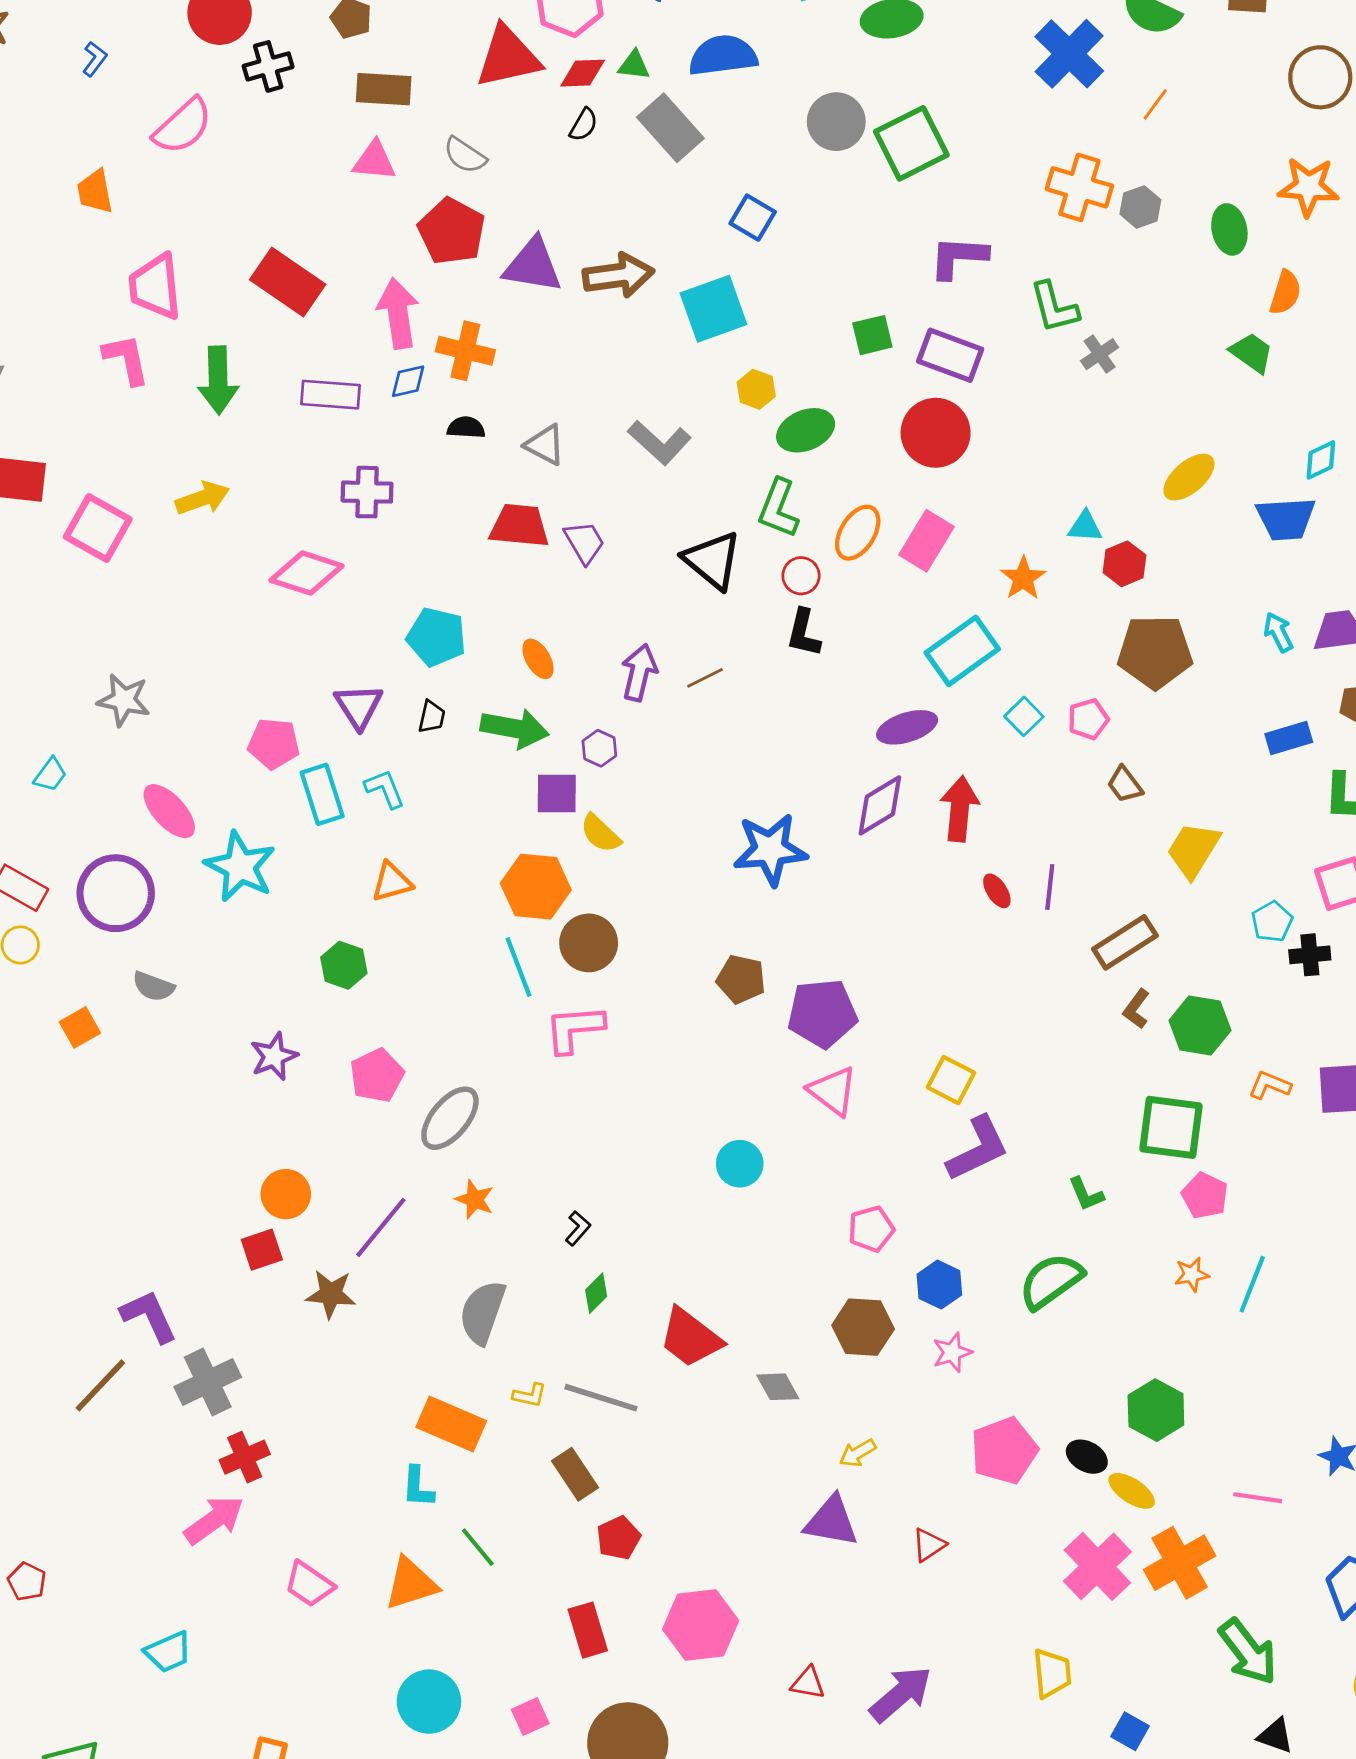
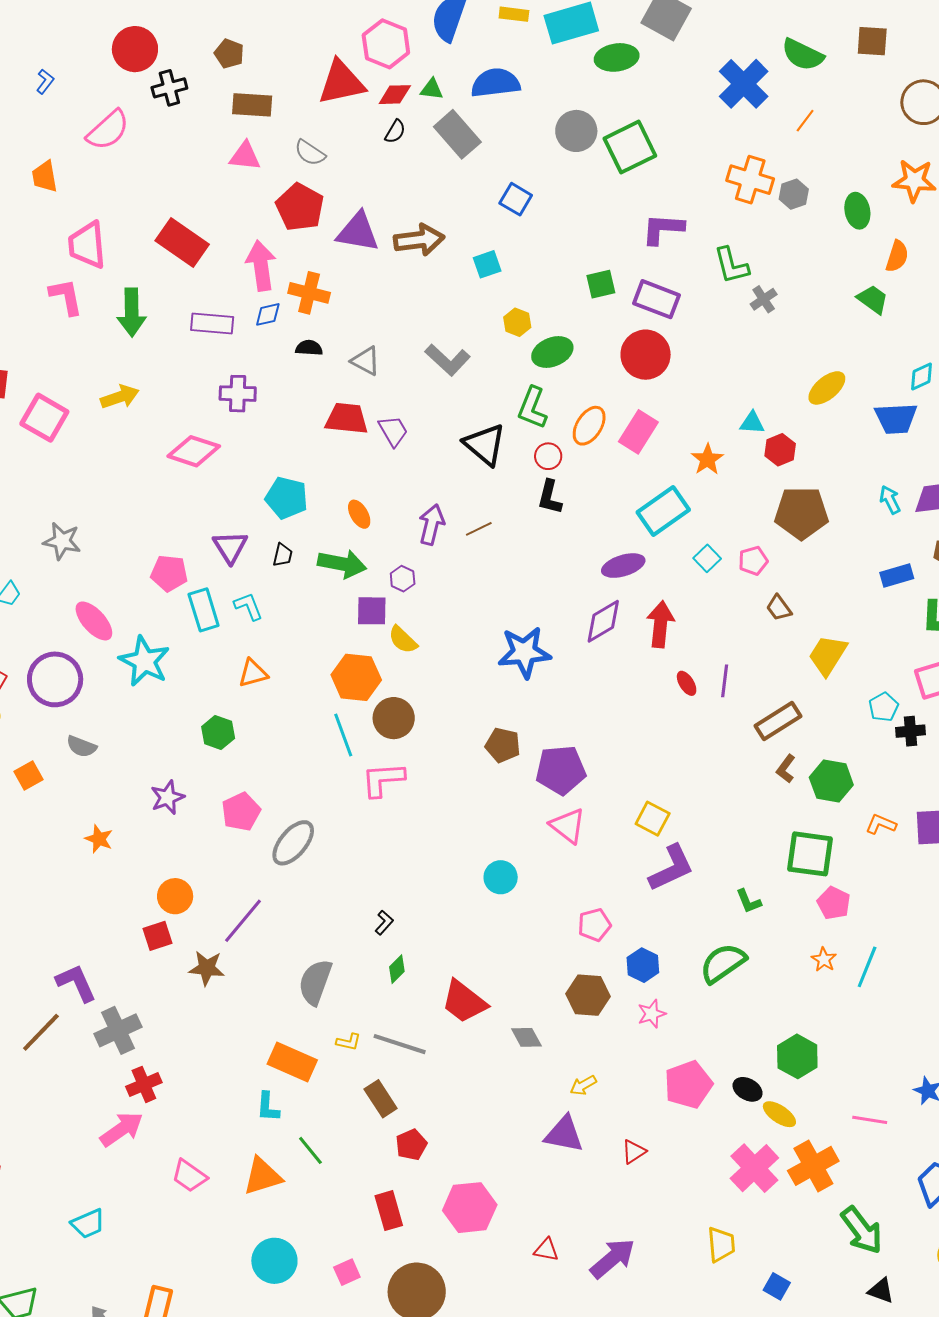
cyan square: (713, 309) -> (487, 264), size x0.6
orange star: (475, 1199) -> (99, 839), moved
orange star: (1192, 1274) -> (824, 959), turned -30

